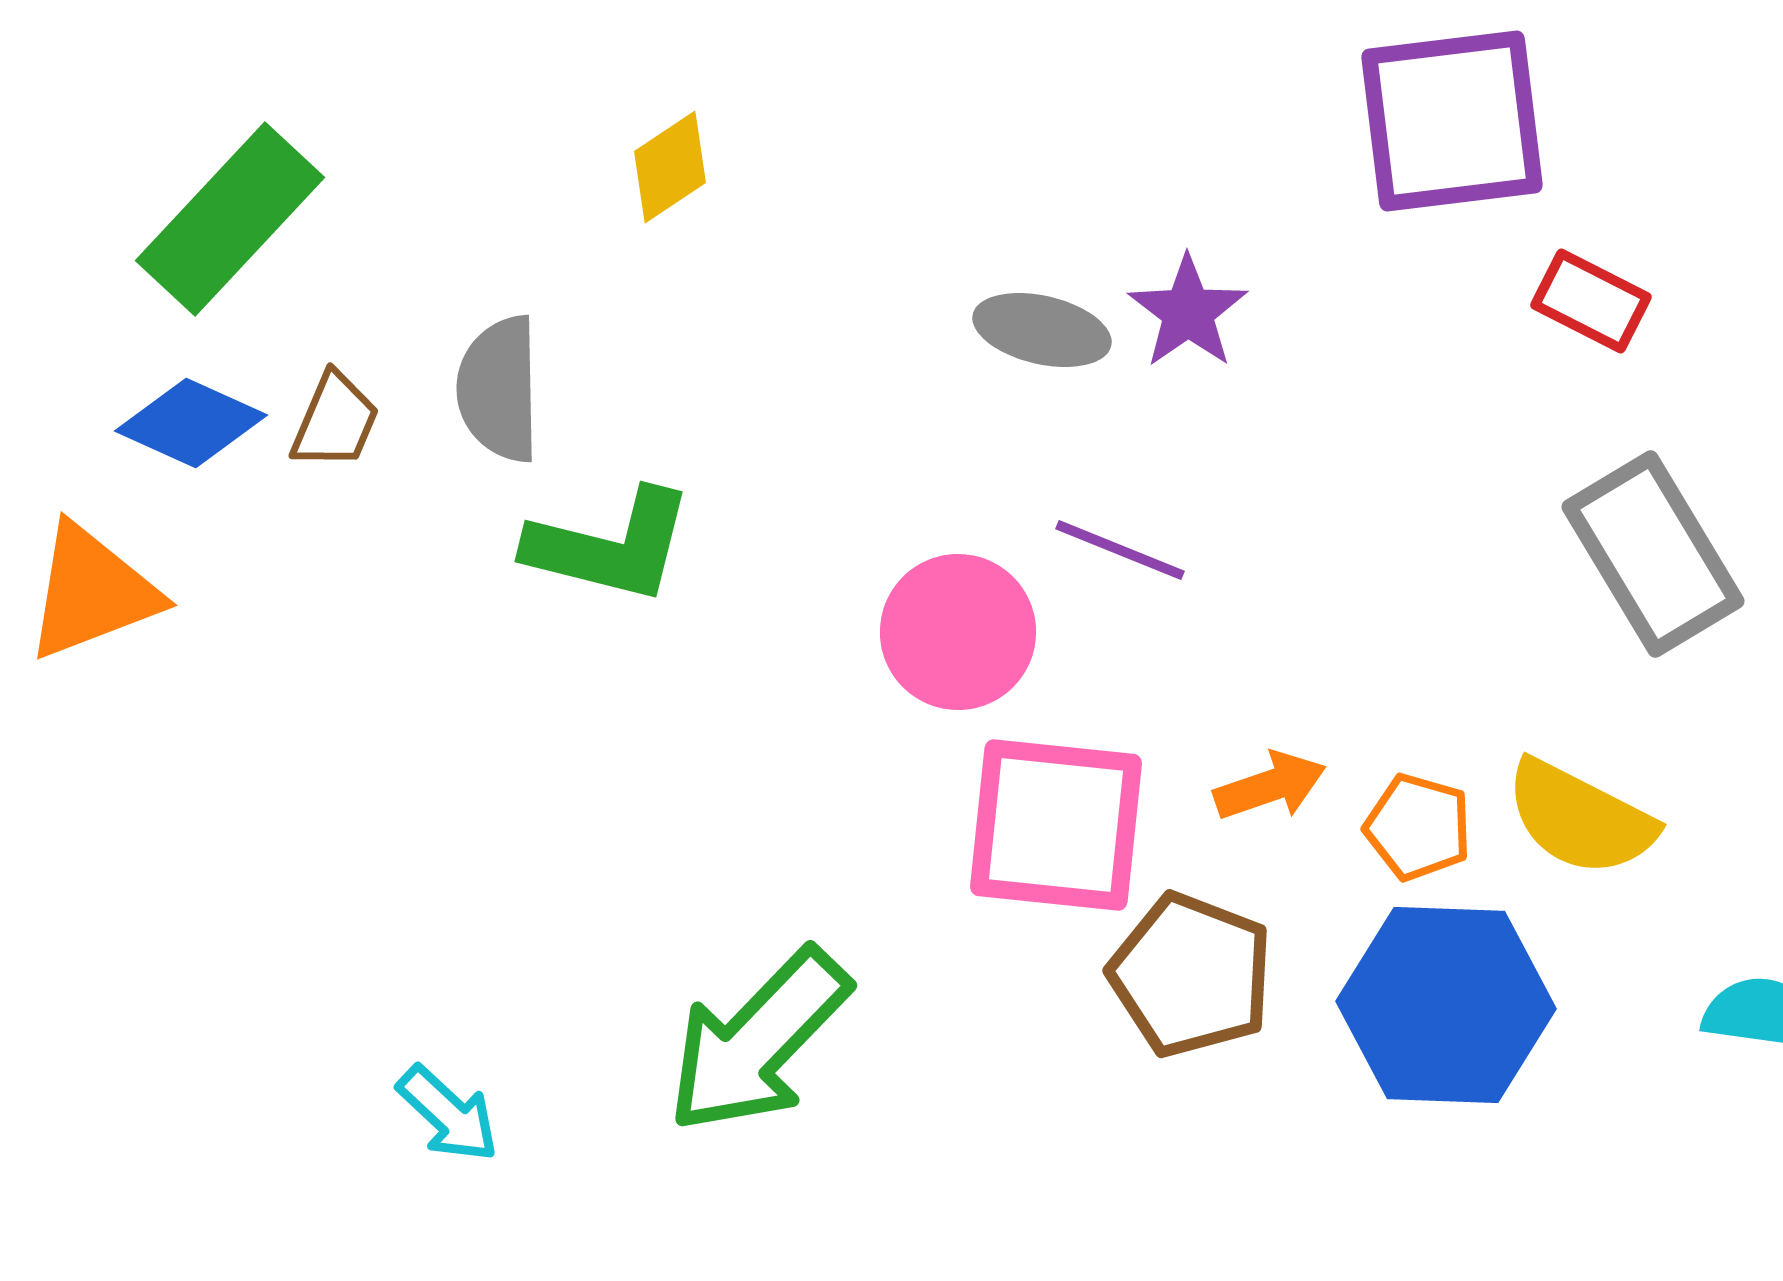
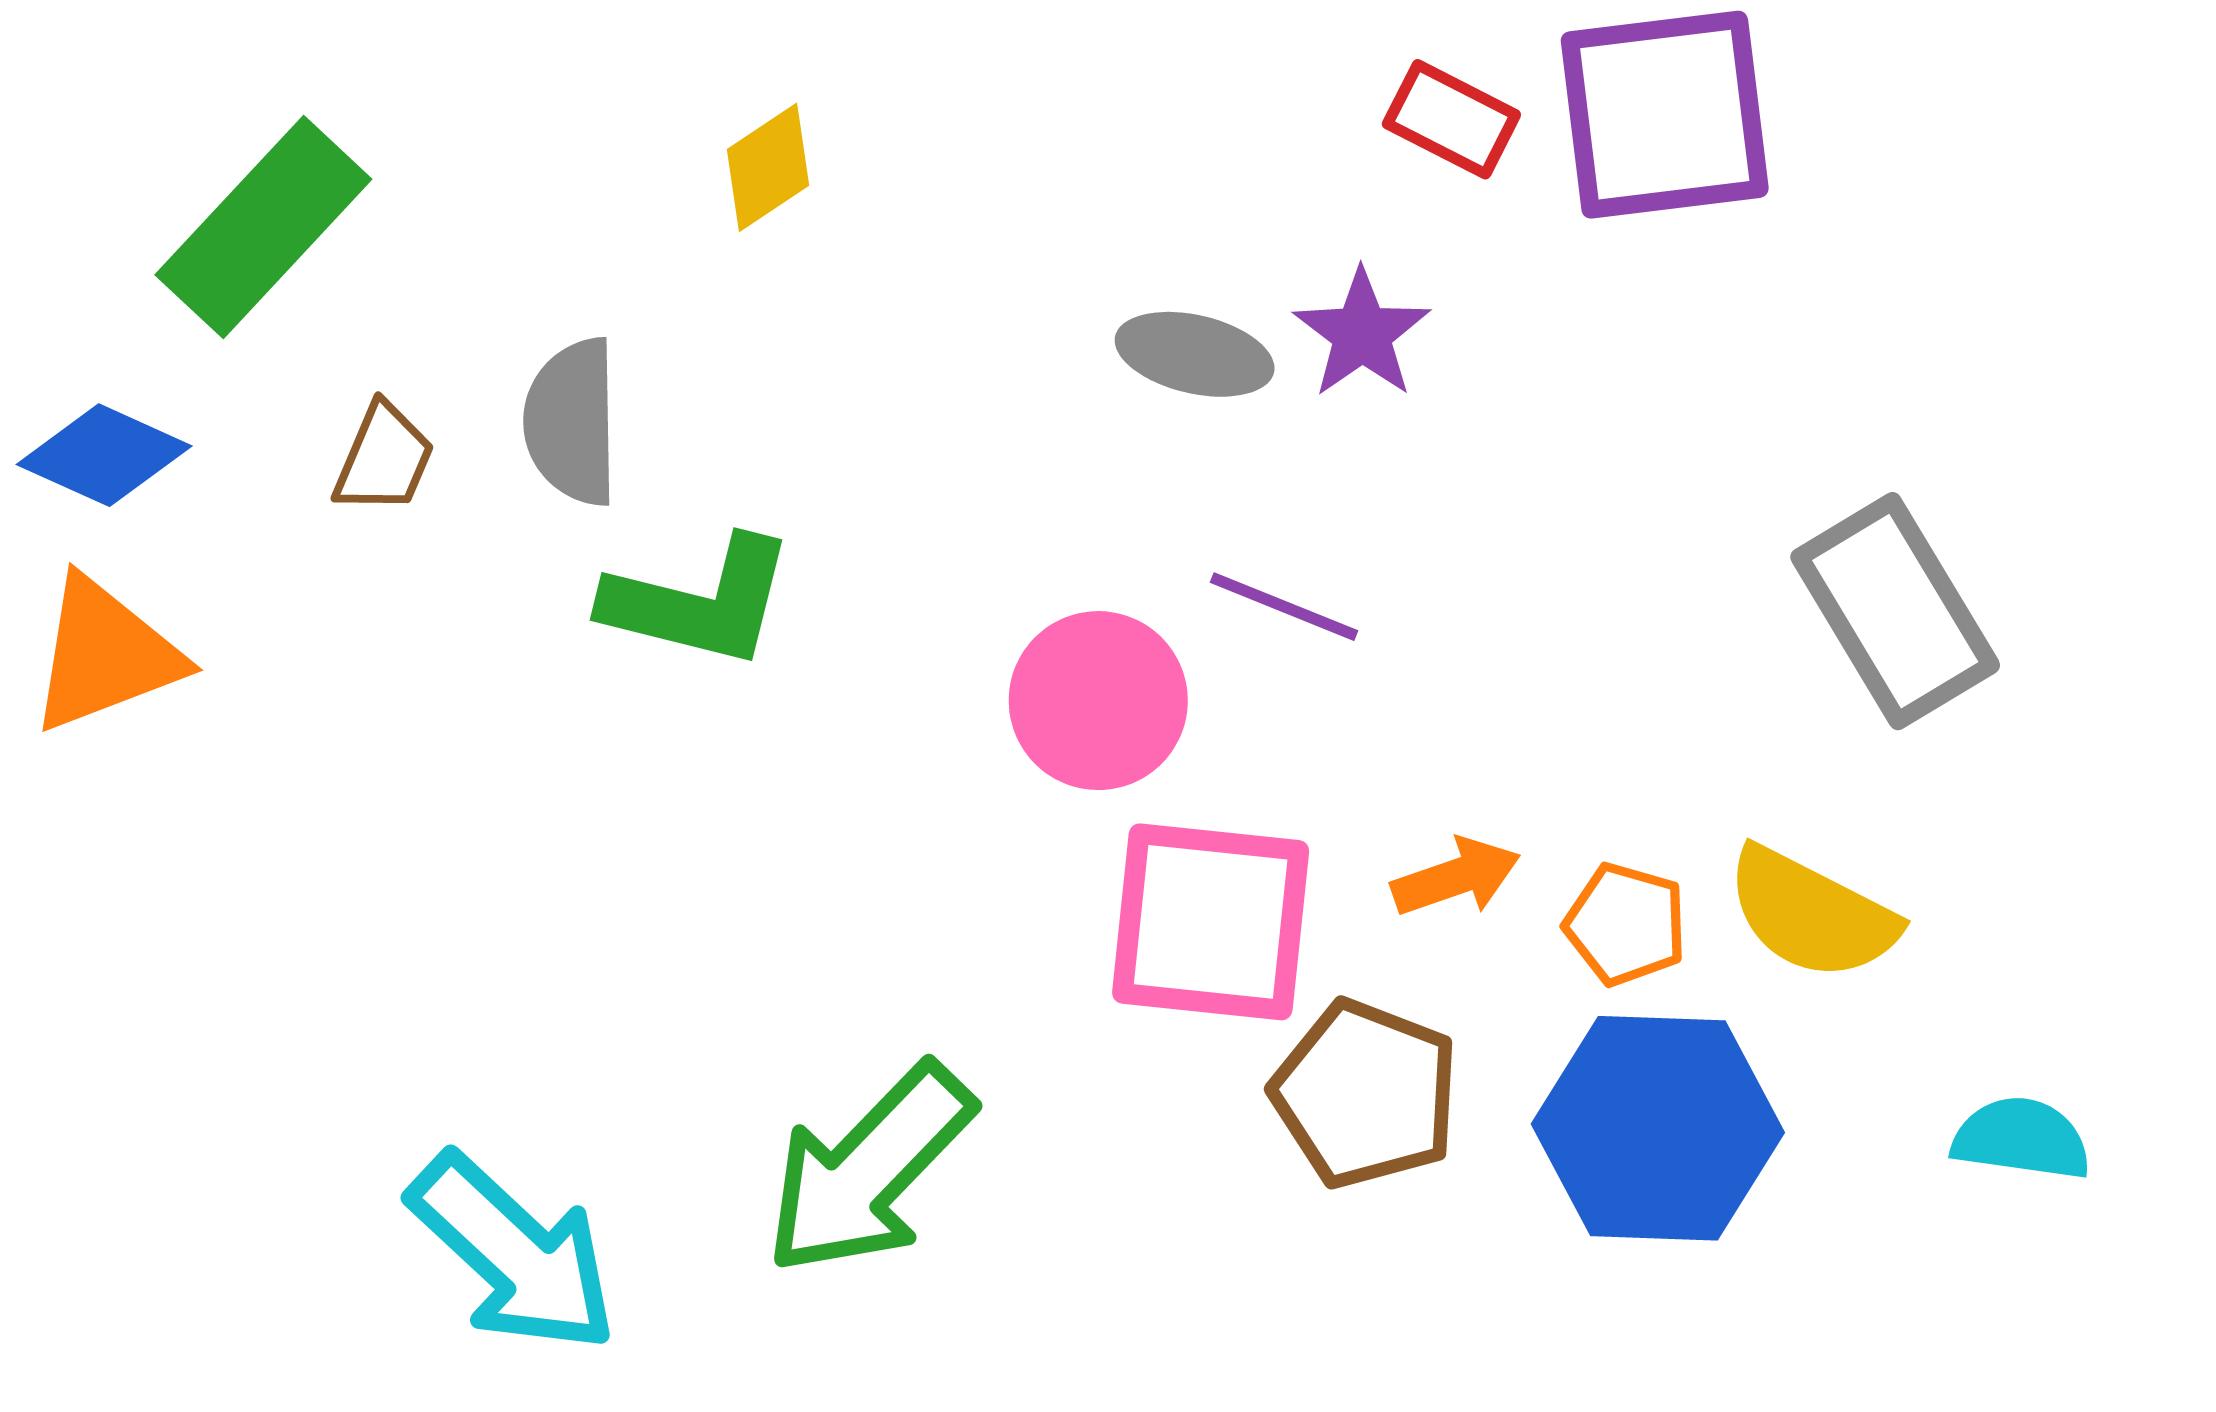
red rectangle: (1591, 301) -> (1451, 119), moved
blue diamond: (191, 423) -> (104, 455), moved
cyan arrow: (448, 1114) -> (513, 1253), size x1.8

